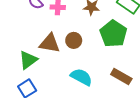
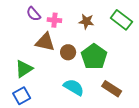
green pentagon: (113, 34) -> (94, 57), moved
brown triangle: (50, 43) -> (45, 42), moved

